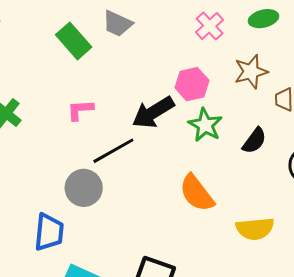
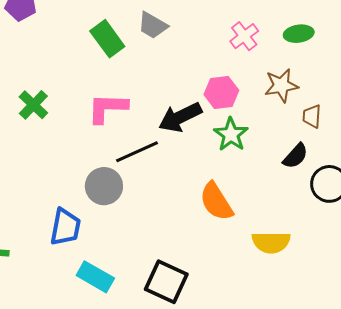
pink L-shape: (80, 110) -> (108, 108), size x1.5
black semicircle: (254, 141) -> (295, 156), moved

